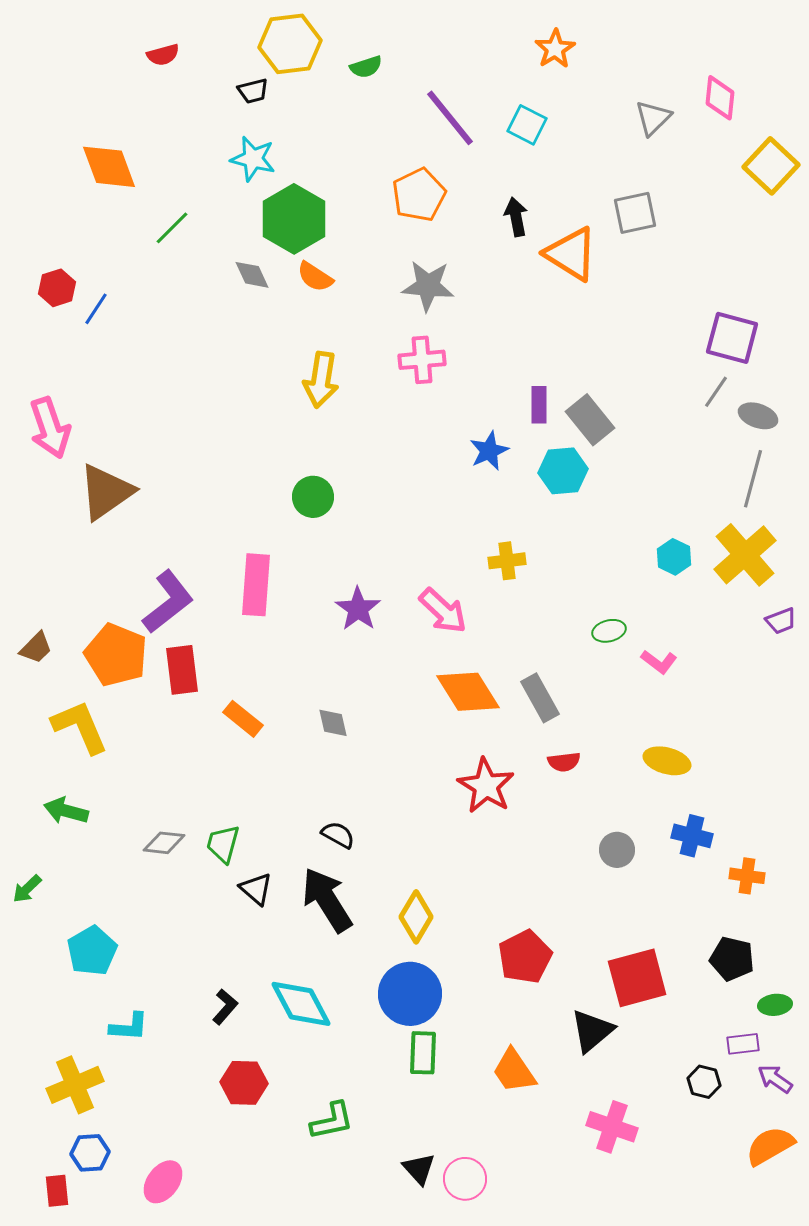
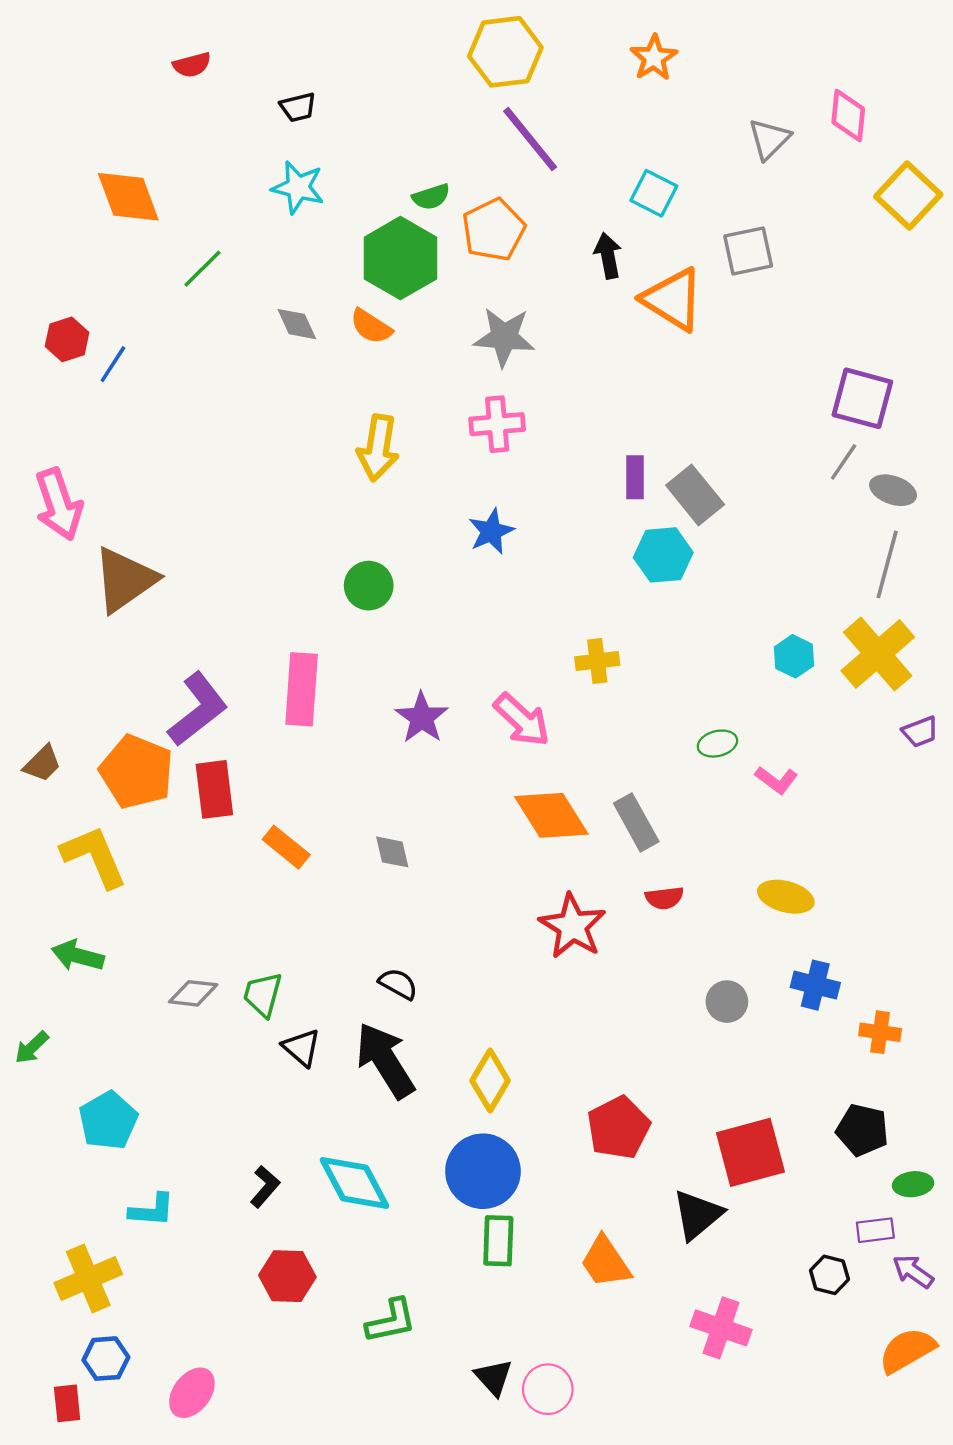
yellow hexagon: (290, 44) -> (505, 52), moved
green semicircle: (366, 67) -> (431, 197), moved
cyan square: (527, 125) -> (654, 193), moved
green hexagon: (294, 219) -> (400, 258), moved
blue star: (489, 451) -> (491, 531), moved

